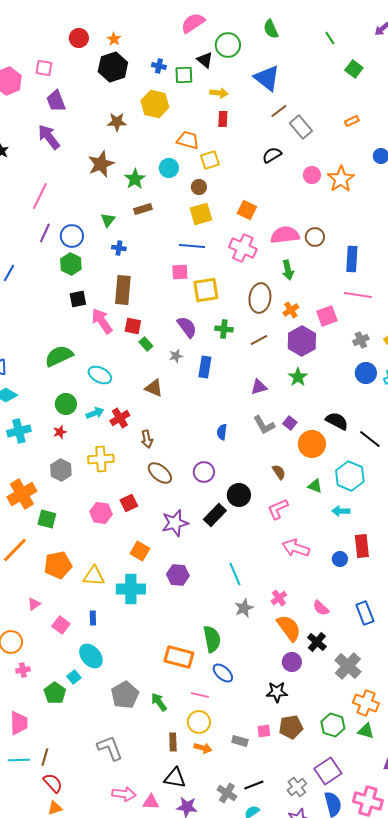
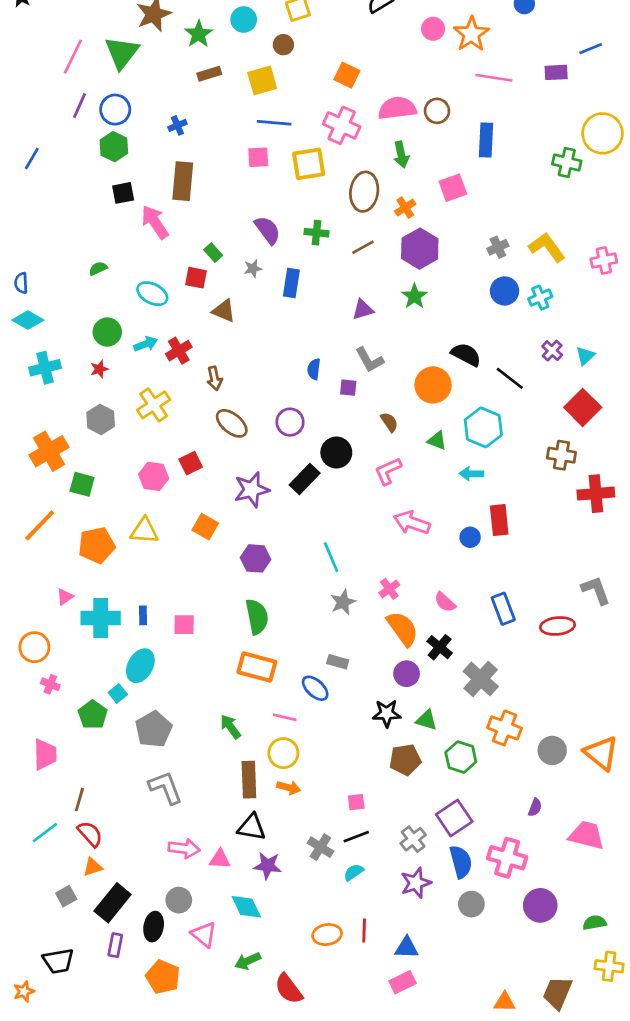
yellow square: (201, 214) -> (262, 80), moved
green triangle: (108, 220) -> (122, 53), moved, size x1.8
blue cross: (119, 248) -> (177, 125), turned -32
yellow square: (206, 290) -> (309, 164), moved
pink line: (358, 295) -> (494, 78), moved
pink square: (327, 316) -> (453, 188), moved
red square: (133, 326) -> (196, 278), moved
green semicircle: (59, 356) -> (98, 268), size x0.5
purple square: (290, 423) -> (348, 388), moved, turned -32
yellow cross: (101, 459) -> (154, 405), turned -30
yellow triangle: (94, 576) -> (144, 531), moved
cyan cross: (131, 589) -> (101, 618), moved
pink square: (61, 625) -> (184, 625), moved, turned -36
green semicircle: (212, 639) -> (257, 617), moved
cyan ellipse: (91, 656) -> (140, 666), turned 70
pink cross: (23, 670) -> (50, 684), turned 32
gray pentagon: (125, 695) -> (154, 729), moved
pink square: (264, 731) -> (356, 802), moved
green triangle: (366, 731) -> (426, 720), moved
gray rectangle: (240, 741) -> (338, 662), moved
brown rectangle: (173, 742) -> (249, 780), size x1.5
cyan line: (19, 760) -> (45, 833), moved, turned -35

